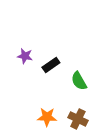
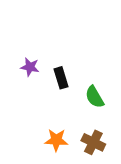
black rectangle: (51, 65) -> (61, 78), turned -72

